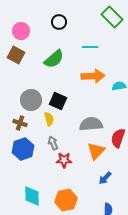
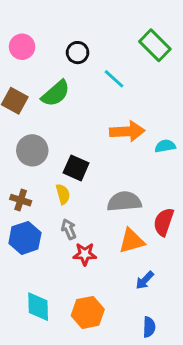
pink circle: (21, 31) -> (22, 47), moved
cyan line: (90, 47) -> (114, 79), moved, turned 42
green semicircle: (54, 59) -> (56, 93), moved
gray circle: (31, 100) -> (32, 150), moved
orange triangle: (96, 151) -> (132, 241), turned 30

